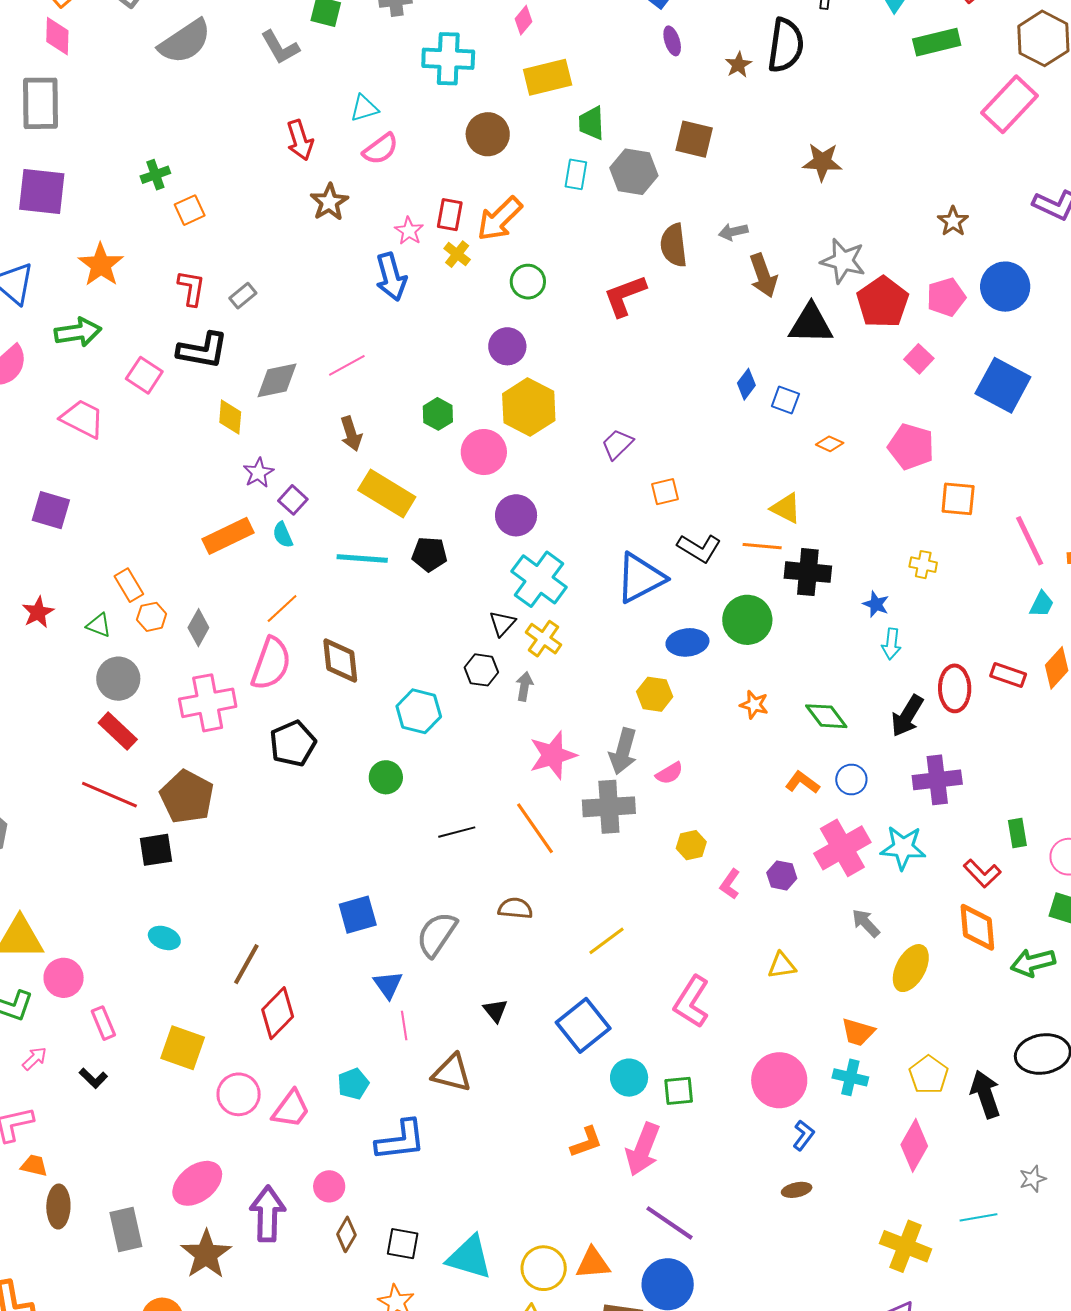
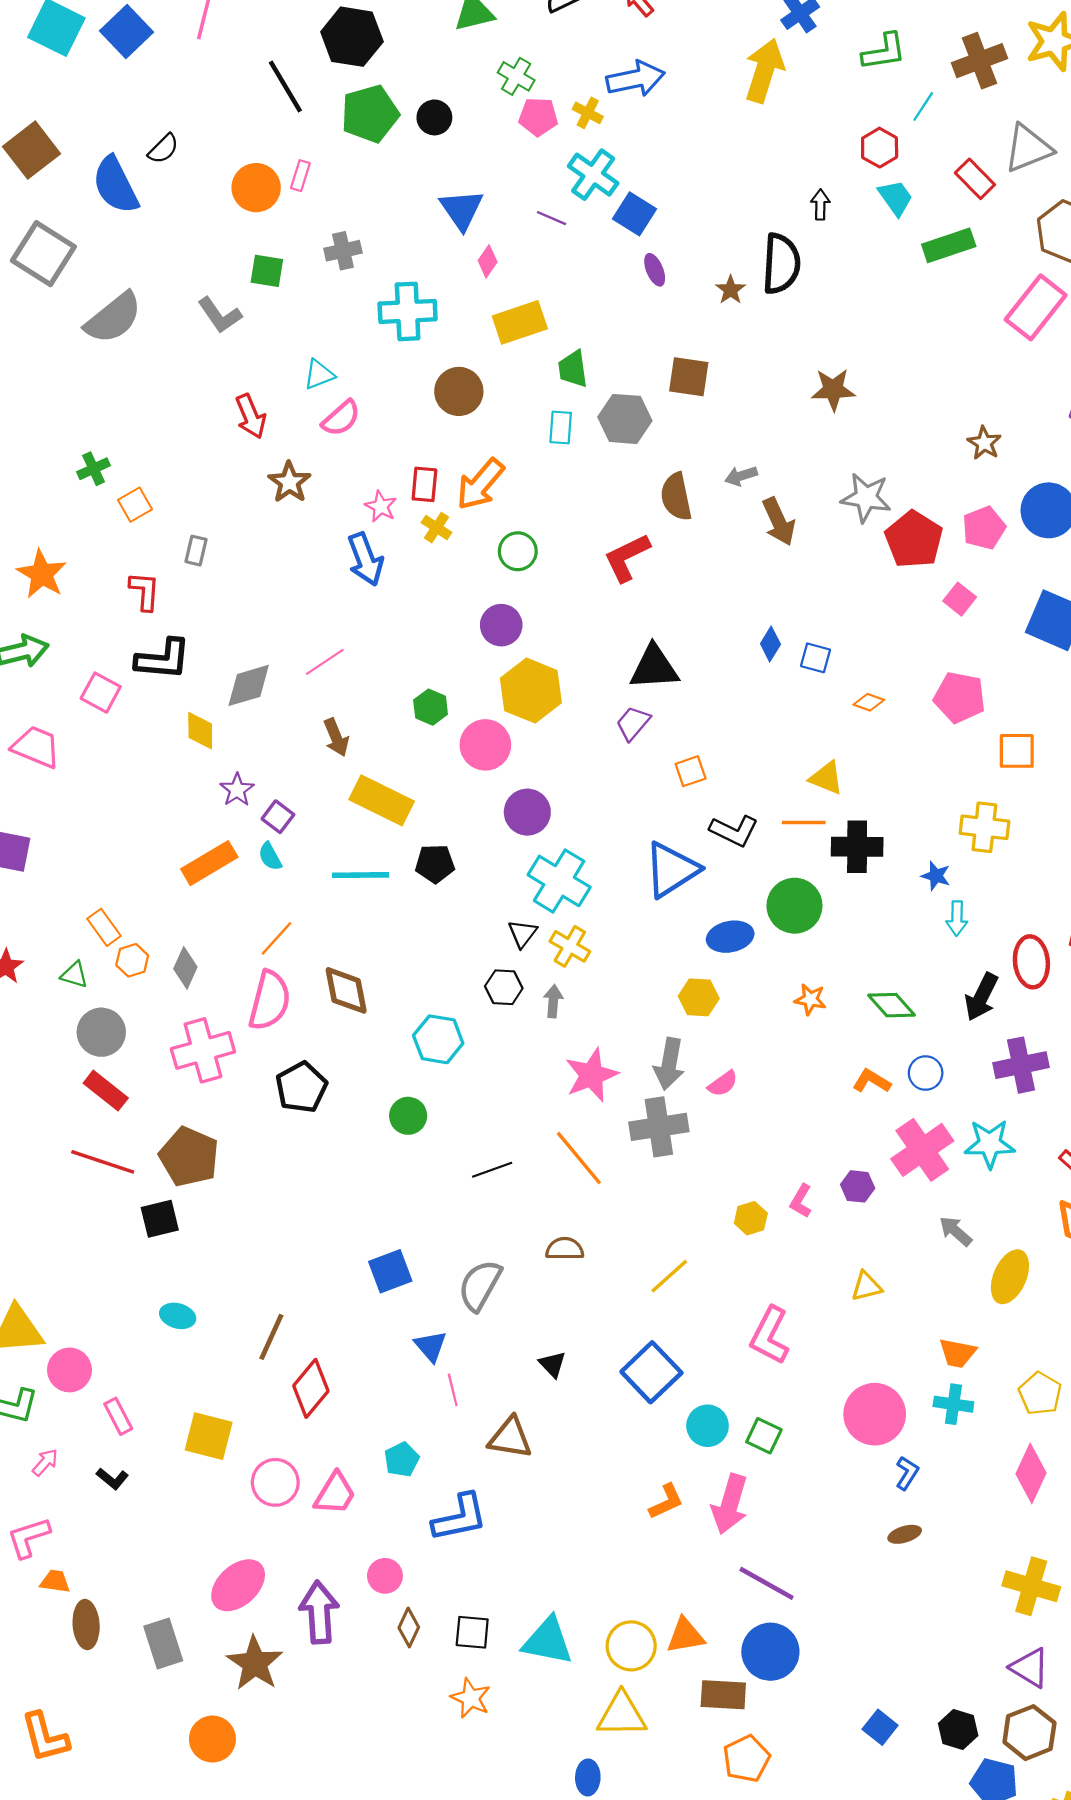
gray rectangle: (243, 296) -> (196, 551), moved, turned -32
black triangle: (811, 324) -> (654, 667), moved
yellow cross: (923, 565) -> (984, 827), size x1.6
yellow hexagon: (691, 845) -> (751, 1218), moved
green square: (679, 1091) -> (764, 1436), turned 36

